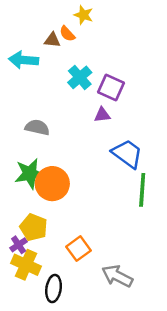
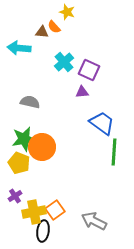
yellow pentagon: (34, 227) -> (19, 163), moved
orange square: (79, 249) -> (55, 210), moved
yellow cross: (26, 265) -> (34, 212), moved, turned -35

